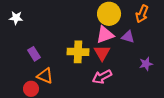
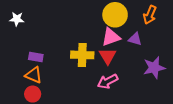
purple rectangle: (34, 54) -> (36, 57), turned -48
purple star: (146, 64) -> (154, 68), size x1.5
orange triangle: (45, 76) -> (34, 75), moved

